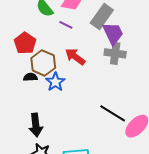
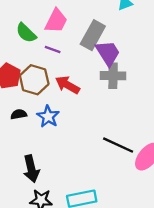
brown hexagon: (43, 63) -> (34, 80), moved

